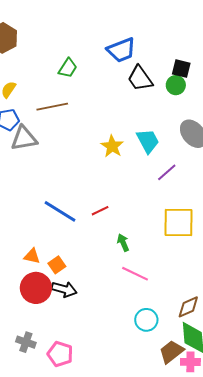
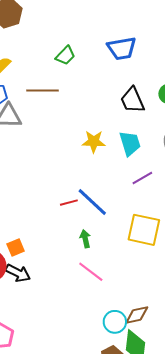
black trapezoid: (140, 78) -> (132, 100), moved
yellow star: (112, 146) -> (94, 141), turned 30
blue line: (60, 211) -> (92, 202), moved
cyan circle: (146, 320) -> (115, 322), moved

